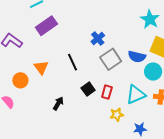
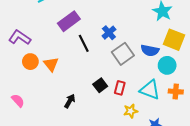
purple rectangle: (46, 26) -> (69, 21), moved
black line: (72, 62) -> (84, 43), moved
orange circle: (20, 80) -> (30, 62), moved
cyan triangle: (136, 95) -> (150, 90), turned 45

